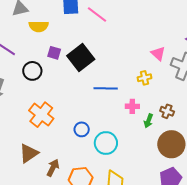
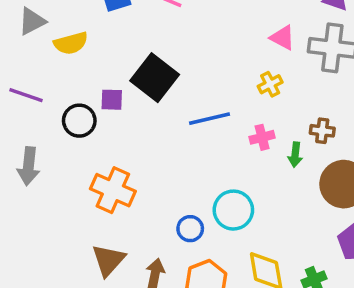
purple square: (54, 53) -> (112, 100), moved
blue circle: (82, 129) -> (190, 229), moved

